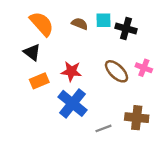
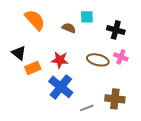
brown semicircle: (80, 24) -> (69, 28), moved
black cross: (126, 29) -> (116, 30), moved
black triangle: (32, 52) -> (19, 53), moved
brown ellipse: (116, 71) -> (98, 60), turned -30

